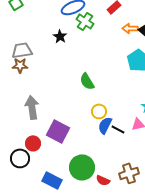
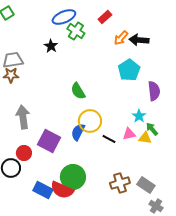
orange arrow: (130, 28) -> (121, 38), turned -49
yellow circle: (99, 111) -> (90, 121), size x1.5
blue semicircle: (105, 125) -> (78, 132), moved
red semicircle: (103, 180) -> (62, 190), moved, size x1.6

